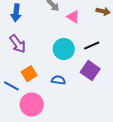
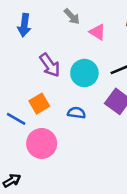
purple arrow: (18, 44) -> (50, 65), moved

